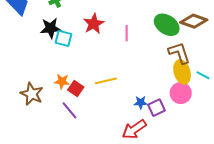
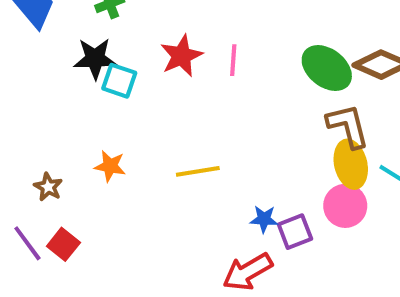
pink line: (127, 33) -> (233, 60), moved
red square: (76, 88) -> (63, 244), moved
brown star: (32, 94) -> (48, 187), size x0.6
purple line: (69, 110) -> (27, 243), moved

